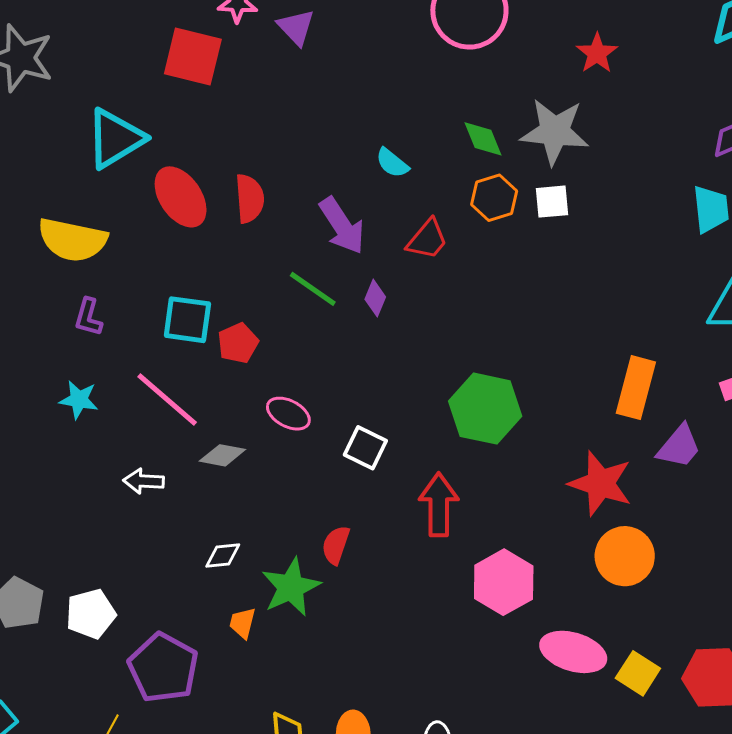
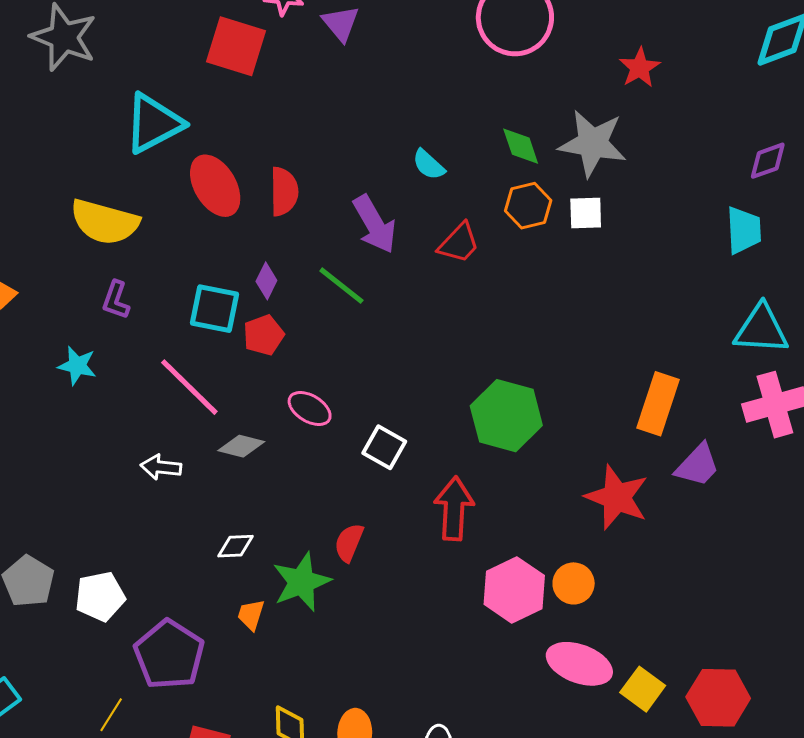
purple diamond: (375, 298) -> (266, 281), moved
cyan star: (79, 400) -> (77, 366), moved
orange circle: (625, 556) -> (574, 583), moved, size x0.7

